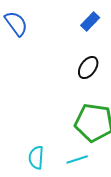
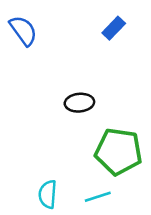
black ellipse: (88, 68) -> (79, 103), moved, turned 50

